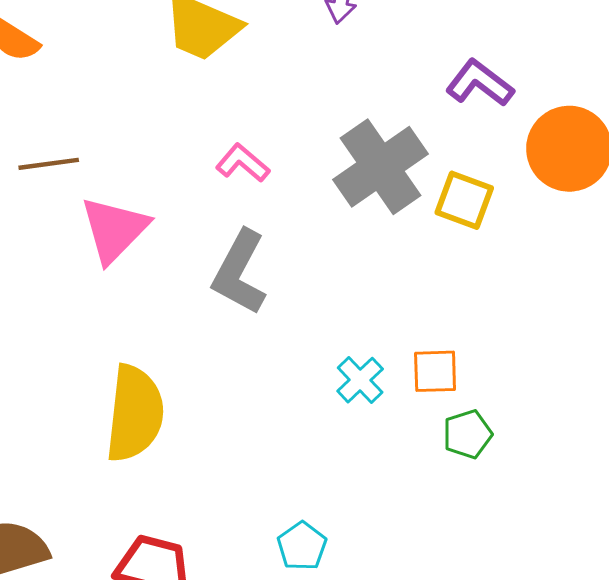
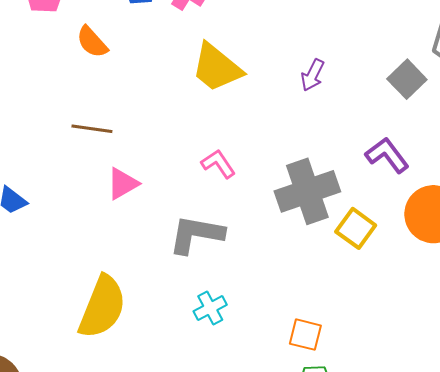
pink triangle: (114, 230) -> (123, 184), size x0.7
gray L-shape: (240, 272) -> (196, 234), turned 56
cyan cross: (360, 380) -> (210, 308), moved

